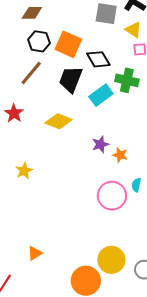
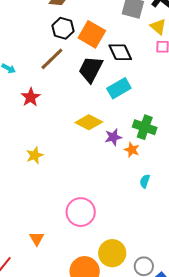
green cross: (127, 80) -> (145, 127), moved
yellow diamond: (59, 121) -> (89, 122), moved
pink circle: (112, 196) -> (81, 212), moved
orange triangle: (35, 253) -> (37, 239), turned -35

